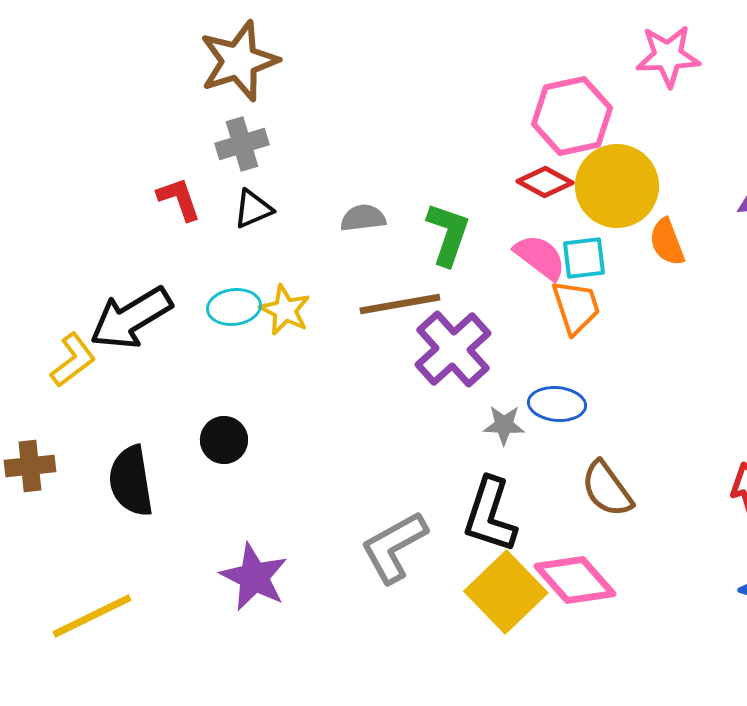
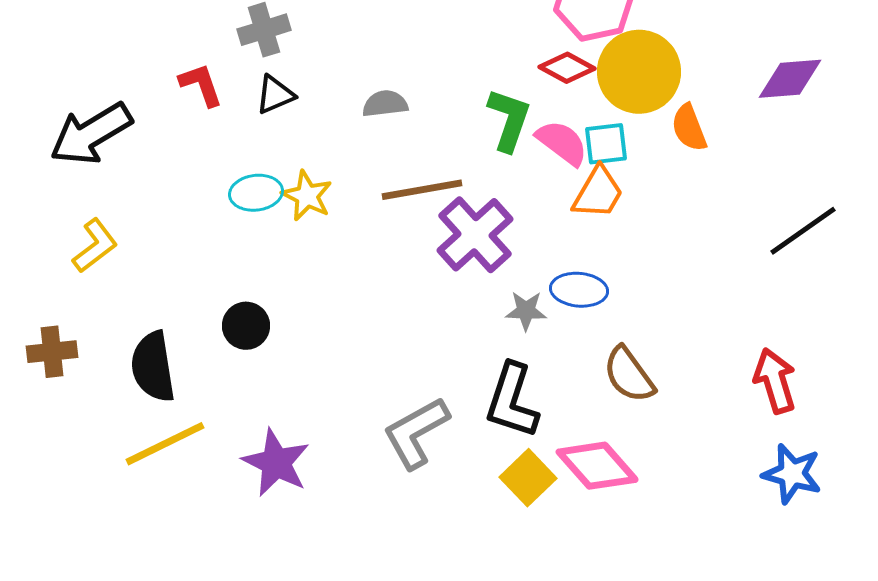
green L-shape: (448, 234) -> (509, 120), moved
orange trapezoid: (576, 307) -> (598, 193), turned 48
black arrow: (131, 318) -> (91, 134), moved
yellow square: (506, 592) -> (528, 478), size x0.7
yellow line: (92, 616) -> (165, 444), moved

